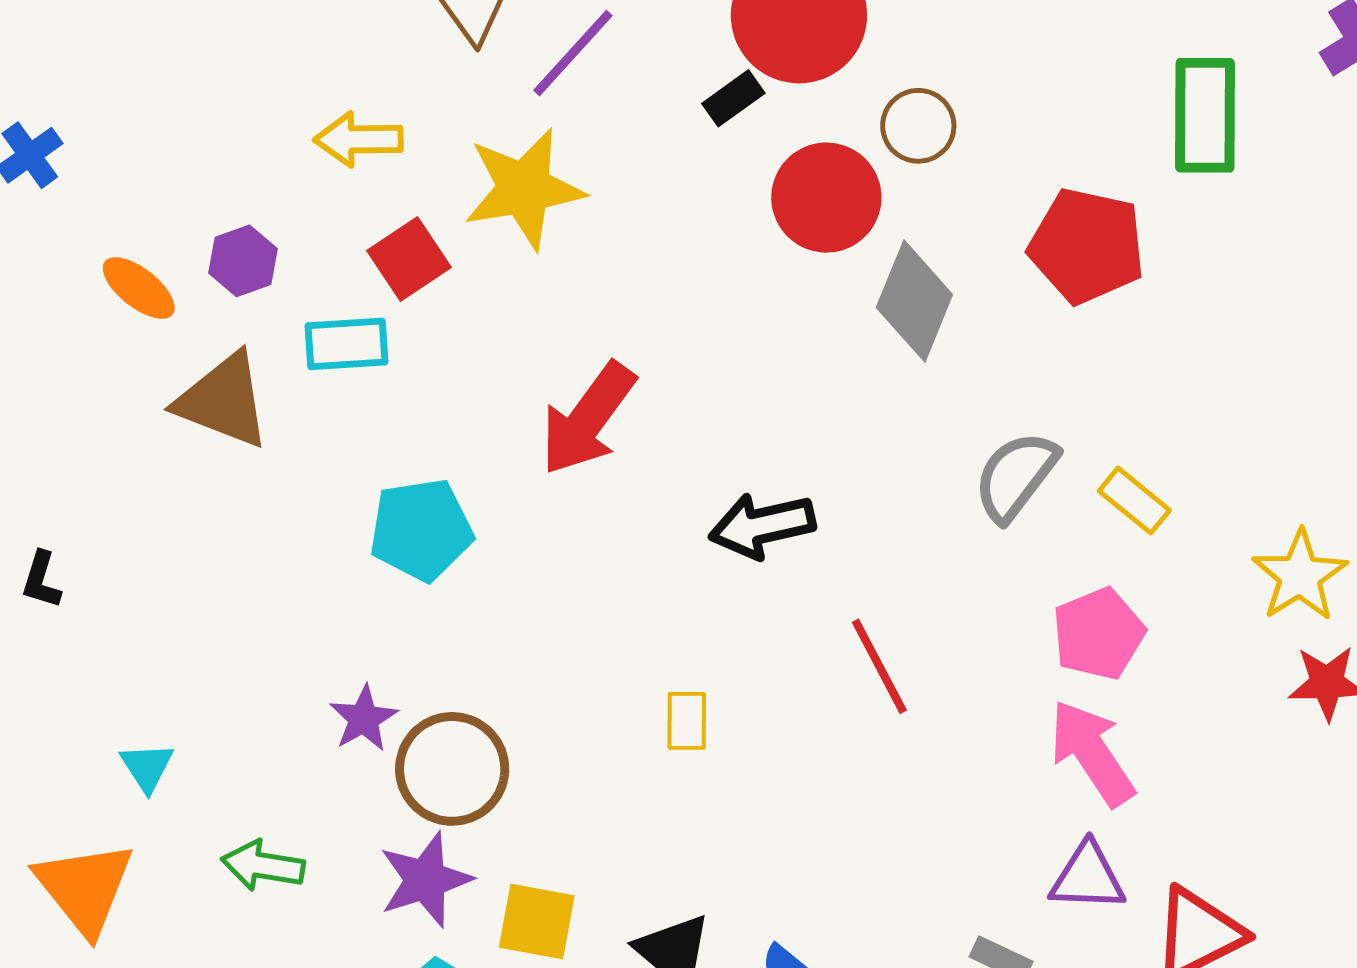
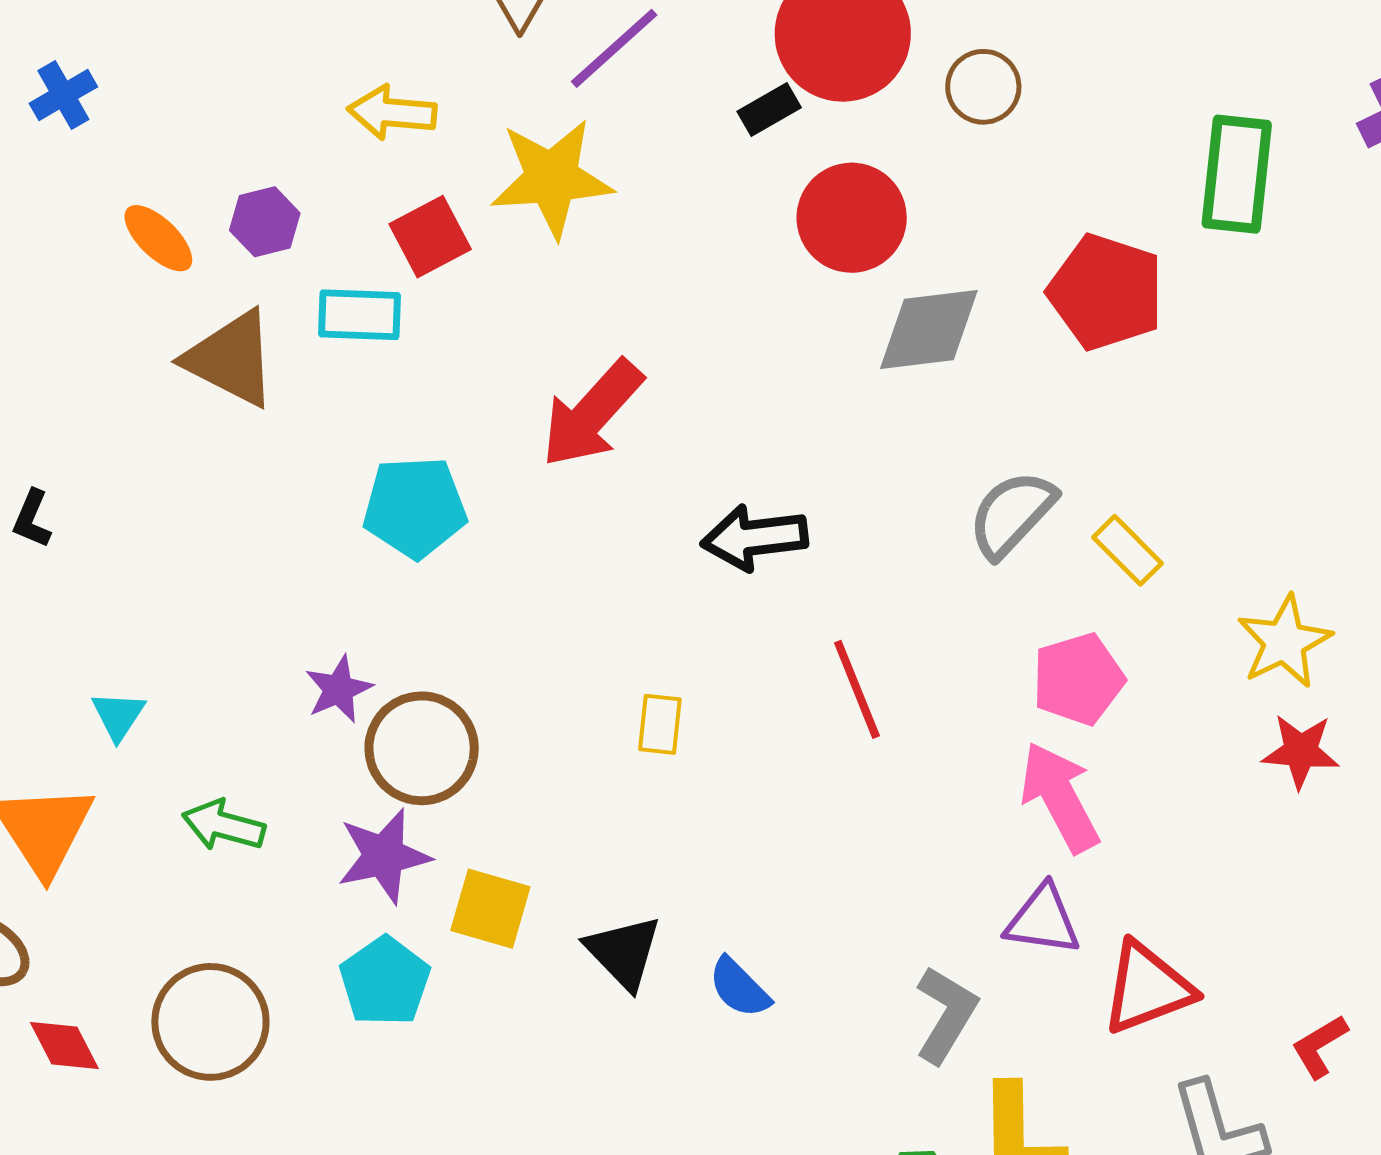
brown circle: (918, 126) -> (983, 87), moved
gray diamond: (914, 301) -> (929, 330), turned 55

